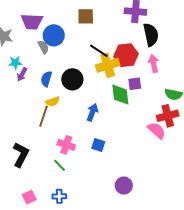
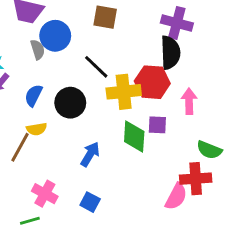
black semicircle: (151, 35) -> (170, 53), moved
black line: (99, 51) -> (96, 67), moved
pink semicircle: (157, 130) -> (176, 197), turned 66
green line: (59, 165) -> (30, 221), turned -72

